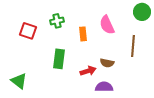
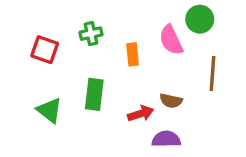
green circle: (142, 12) -> (200, 19), moved
green triangle: (19, 81) -> (49, 110), moved

